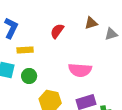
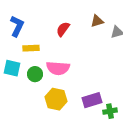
pink semicircle: (80, 70) -> (58, 68), moved

